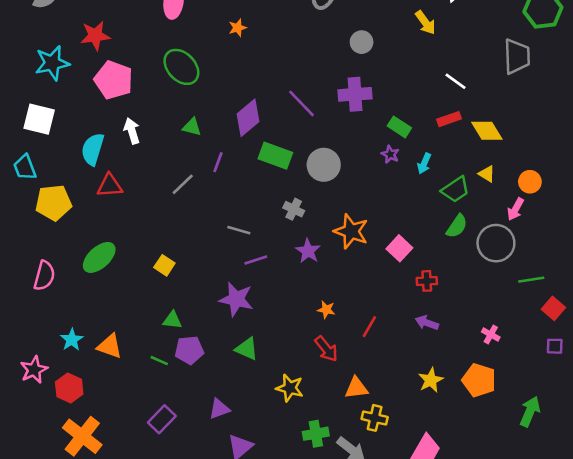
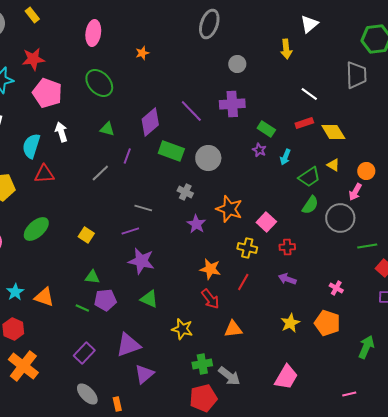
yellow arrow: (425, 23) -> (286, 49), turned 30
purple line: (256, 260) -> (130, 231), moved
orange star: (326, 310) -> (210, 269), size x1.5
purple triangle: (219, 409) -> (128, 345), size x1.5
yellow cross: (375, 418) -> (247, 248), moved

